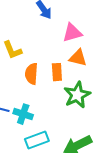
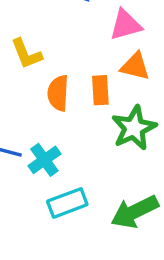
cyan cross: (23, 114) -> (44, 160), turned 36

